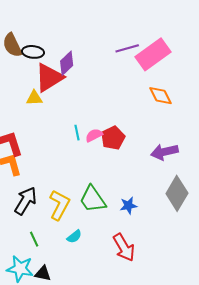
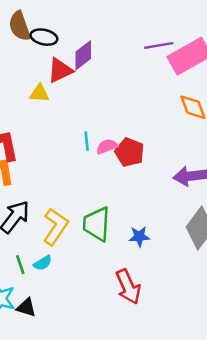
red triangle: (49, 78) -> (60, 70), size x0.7
red pentagon: (113, 138) -> (129, 152), turned -30
green trapezoid: (93, 199) -> (97, 224), turned 32
cyan semicircle: (74, 237) -> (43, 263), moved

